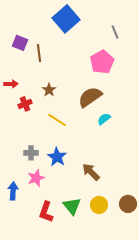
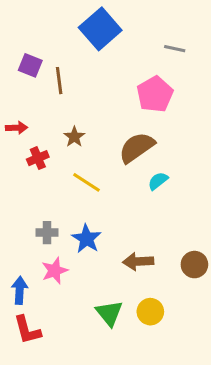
gray line: (115, 32) -> (175, 49), turned -56
brown arrow: (91, 172) -> (138, 261), turned -48
brown circle: (128, 204) -> (194, 265), moved
red L-shape: (46, 212) -> (27, 330), moved, turned -35

